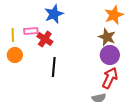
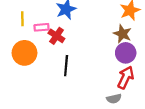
yellow line: (13, 35) -> (22, 19), moved
orange circle: (15, 55) -> (24, 53), size x1.5

